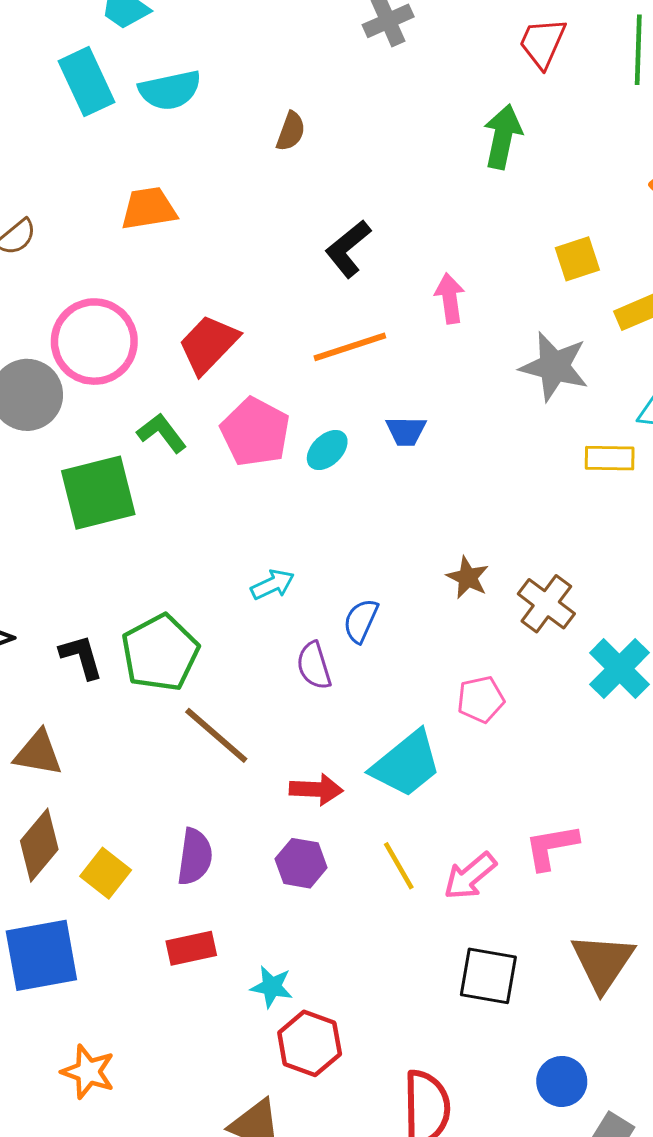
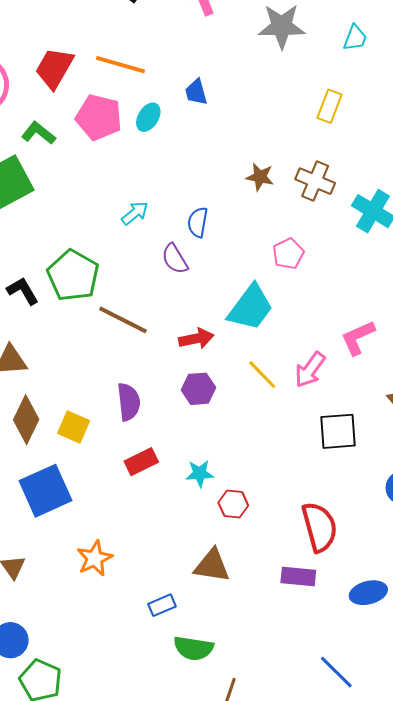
orange line: (350, 347) -> (120, 65), moved, turned 48
blue trapezoid: (406, 431) -> (196, 92), turned 88
yellow rectangle: (610, 458) -> (330, 106), moved, turned -56
red hexagon: (310, 1043) -> (233, 504), size x0.7
orange star: (88, 1072) -> (95, 558), turned -30

